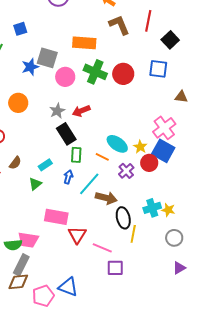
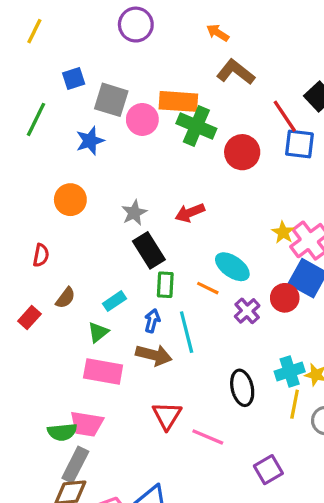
red line: (148, 21) -> (285, 116), moved, turned -45
brown L-shape: (119, 25) -> (236, 72), turned -30
gray square: (47, 58) -> (111, 100), moved
green cross: (95, 72) -> (196, 126), moved
pink circle: (65, 77) -> (142, 119), moved
red arrow: (81, 111) -> (190, 213), moved
yellow star: (140, 147) -> (283, 232), moved
cyan line: (89, 184) -> (187, 332), turned -55
brown arrow: (106, 198) -> (154, 355), moved
pink rectangle: (56, 217) -> (103, 371), moved
yellow line: (133, 234) -> (295, 404), moved
purple square: (115, 268) -> (268, 470), moved, turned -30

